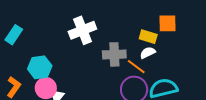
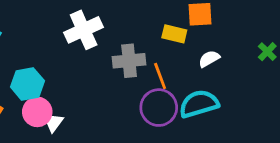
white semicircle: (148, 53) -> (209, 59), moved
orange line: (136, 67) -> (160, 76), turned 36

